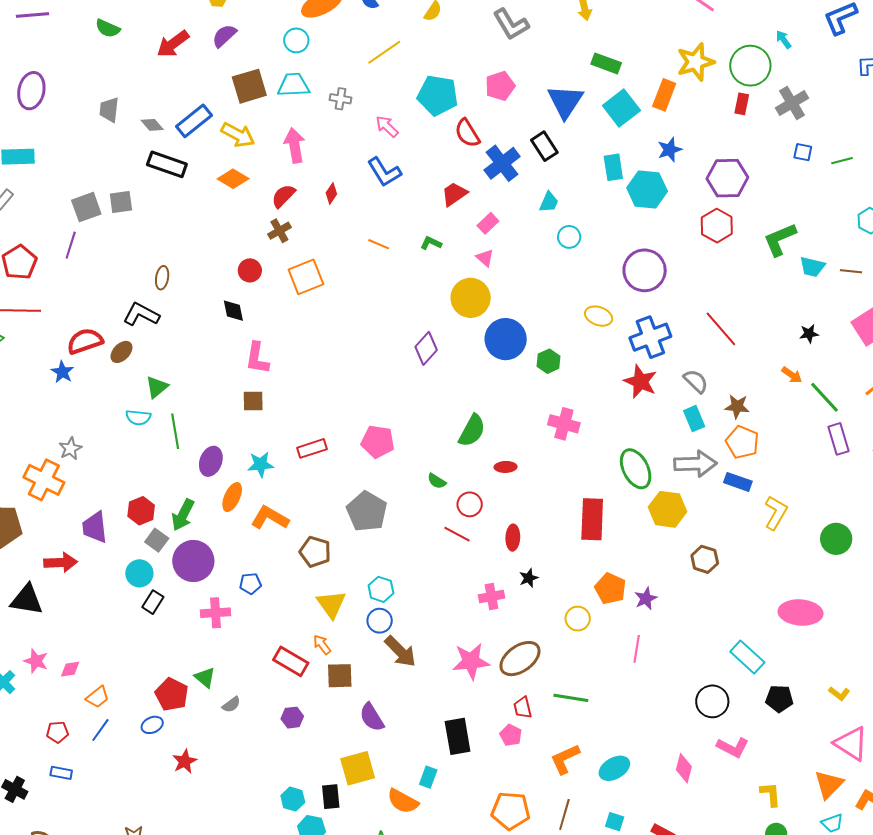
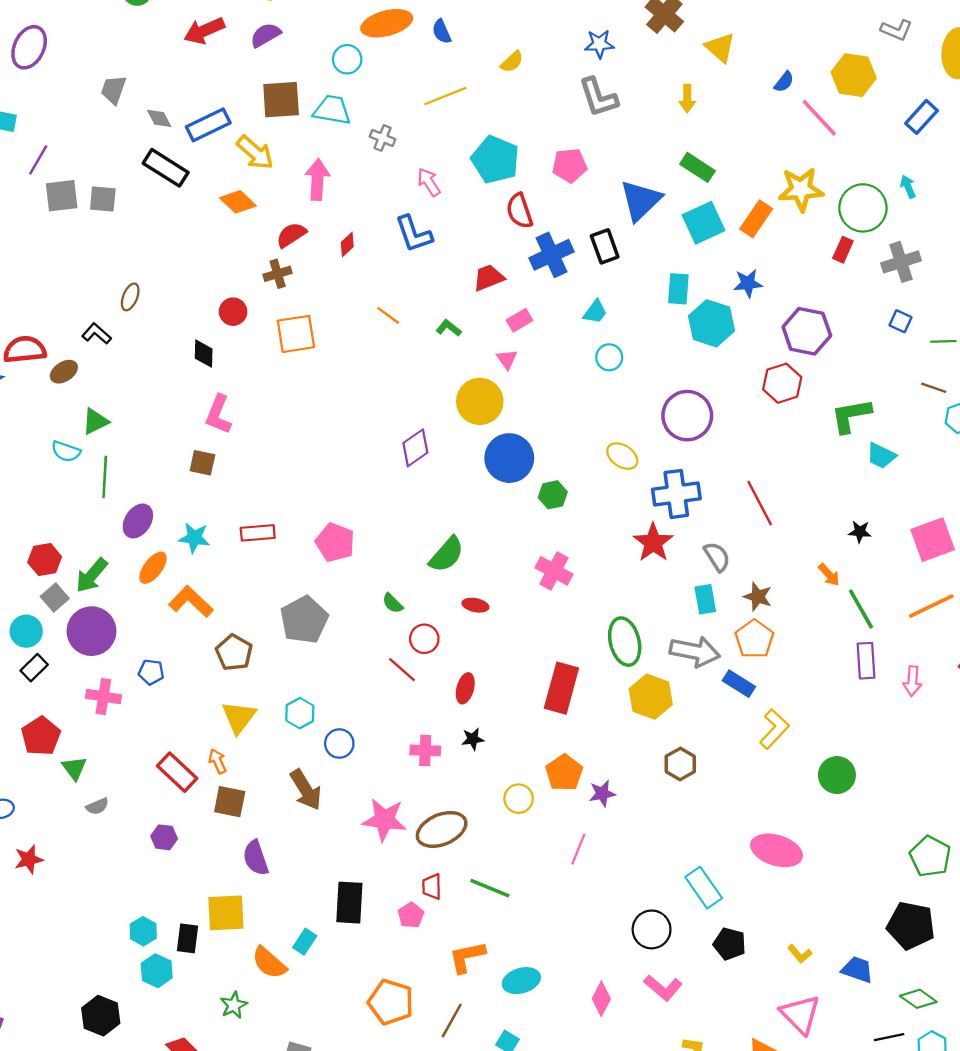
purple line: (71, 245) -> (38, 160), moved
brown line: (851, 271) -> (934, 388), moved
black L-shape: (141, 314) -> (97, 334), size x0.7
blue circle: (380, 621) -> (339, 744), moved
red pentagon: (172, 694) -> (41, 736), moved

